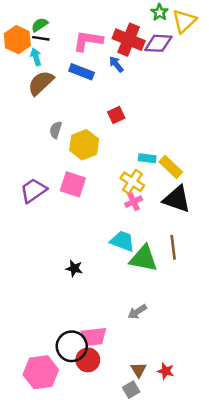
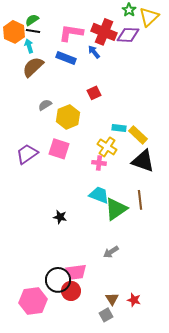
gray semicircle: (56, 130) -> (45, 105), turned 40
pink cross: (134, 202) -> (99, 163), moved, turned 32
green triangle: (143, 258) -> (116, 209), turned -45

